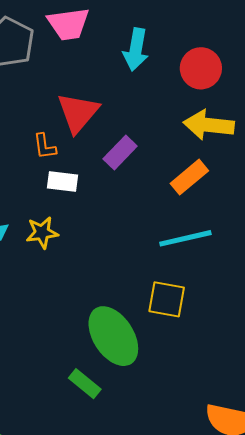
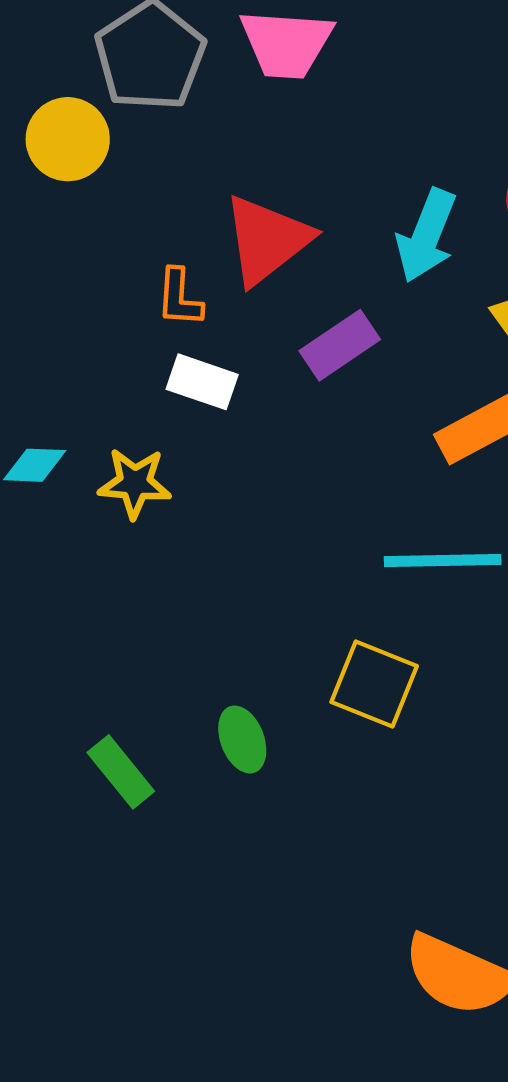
cyan arrow: (136, 50) -> (426, 236), moved
green ellipse: (113, 336) -> (242, 739), size x0.5
green rectangle: (85, 384) -> (121, 772), moved

